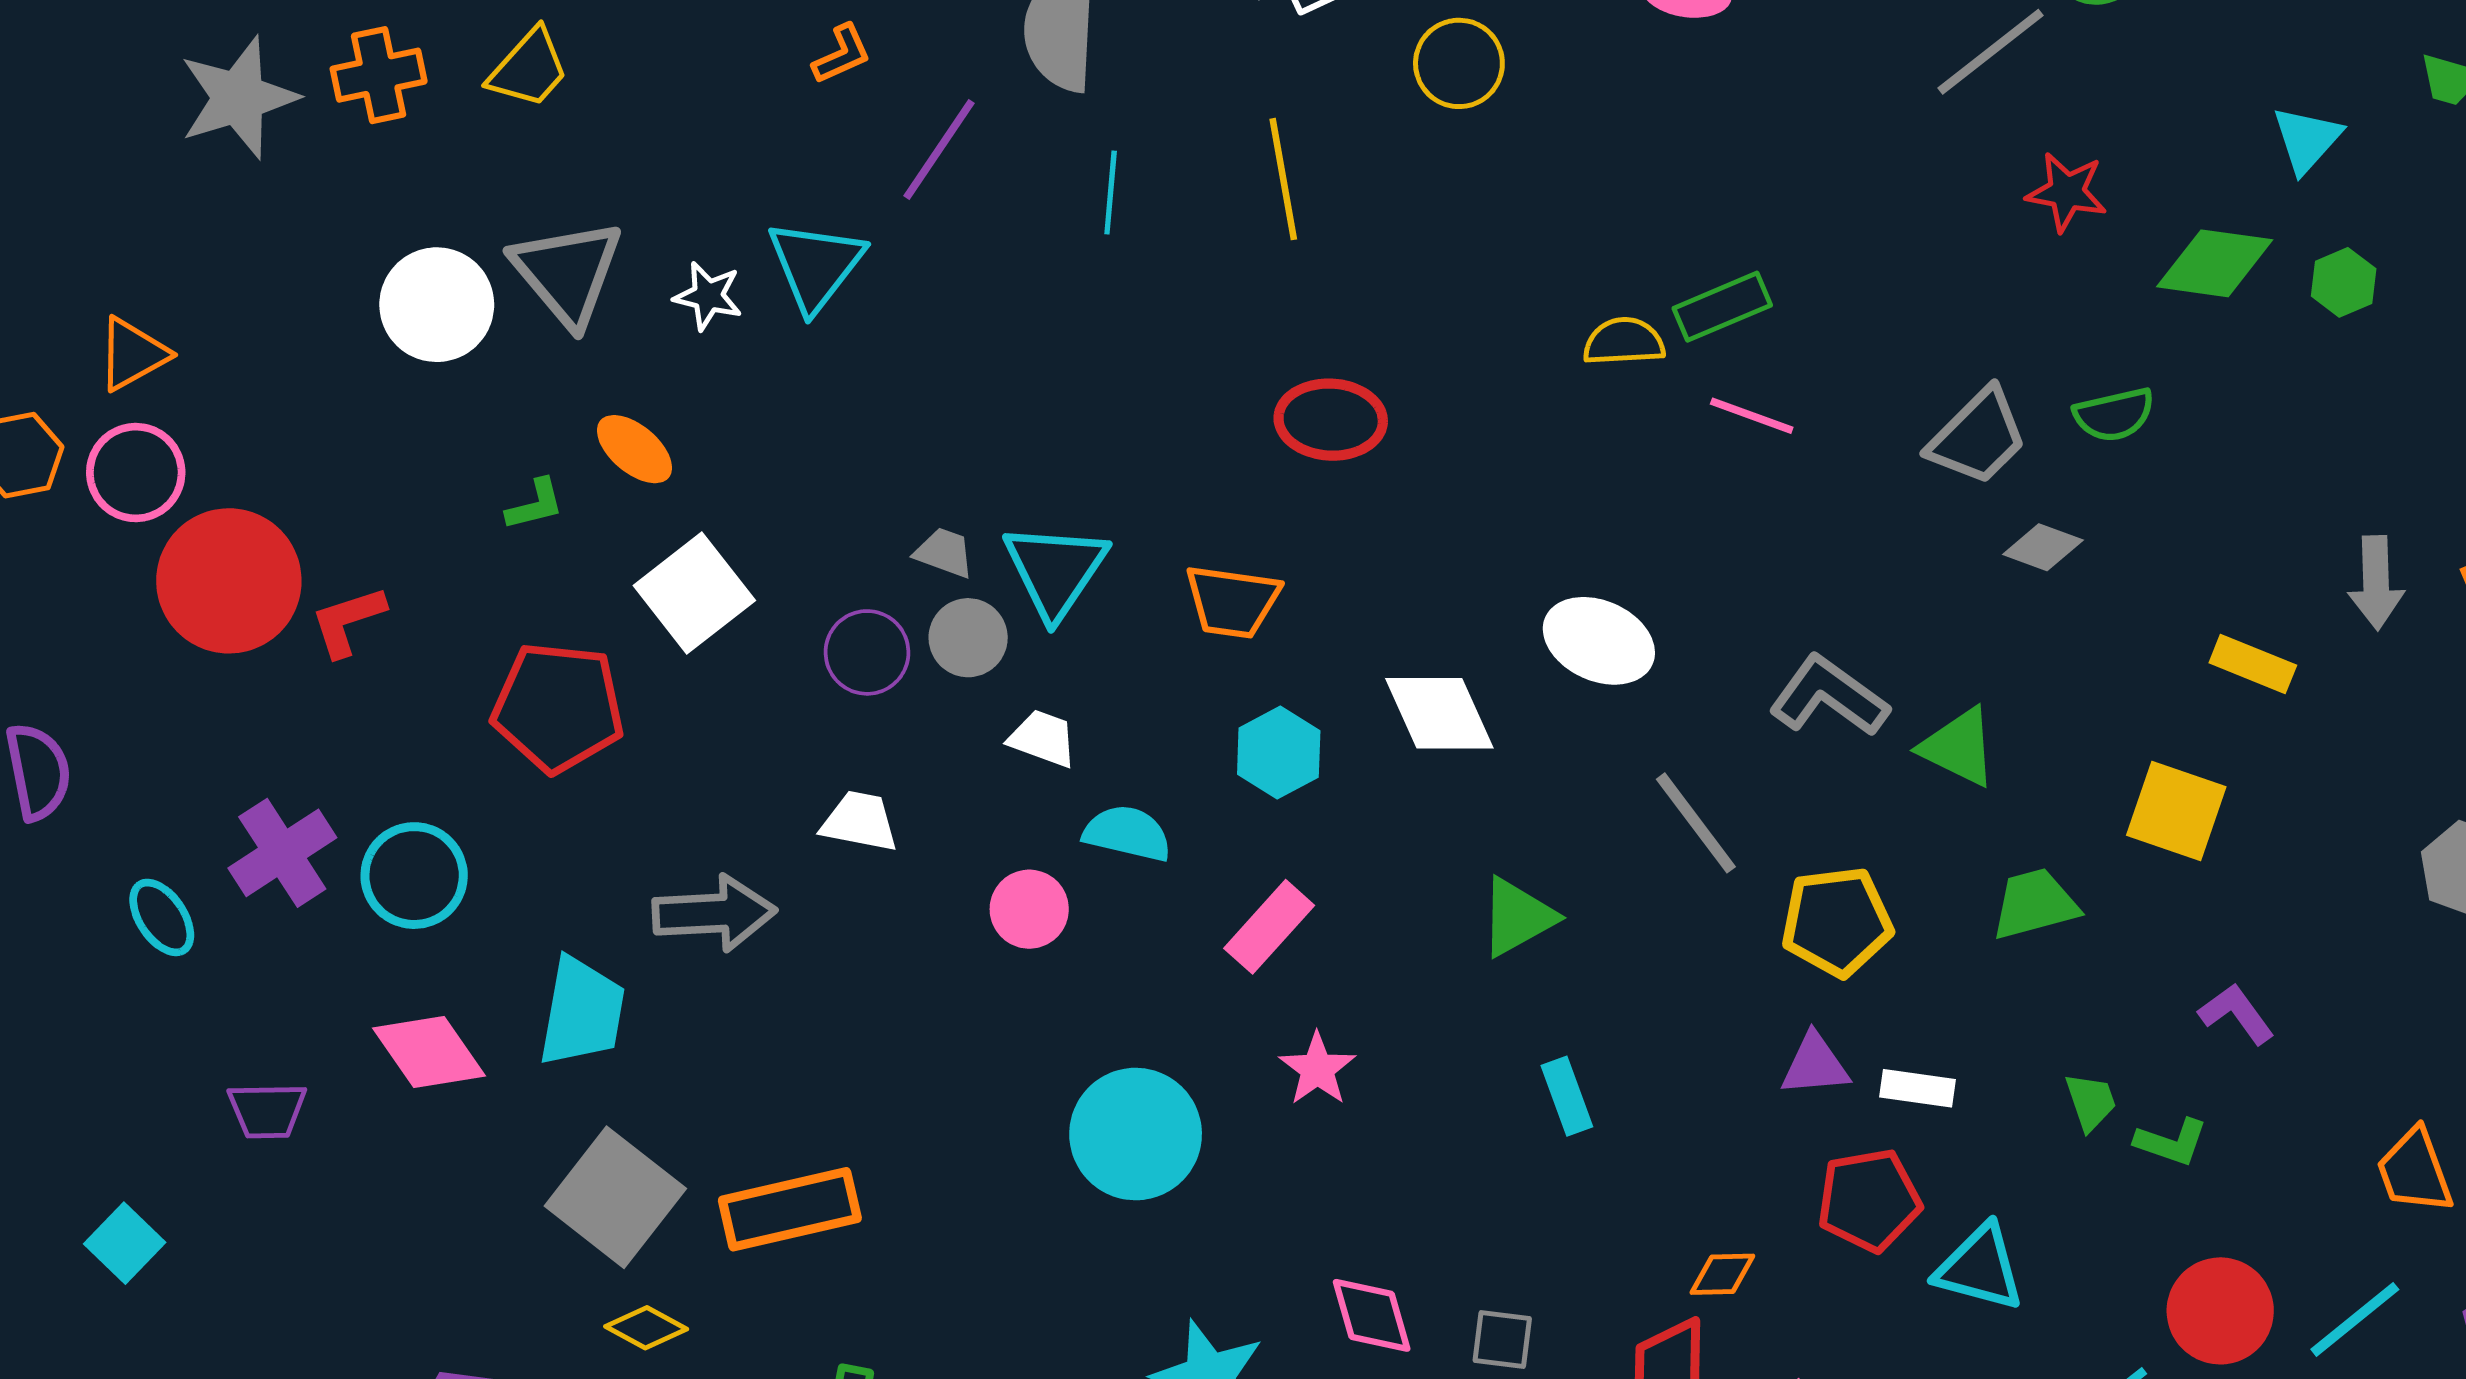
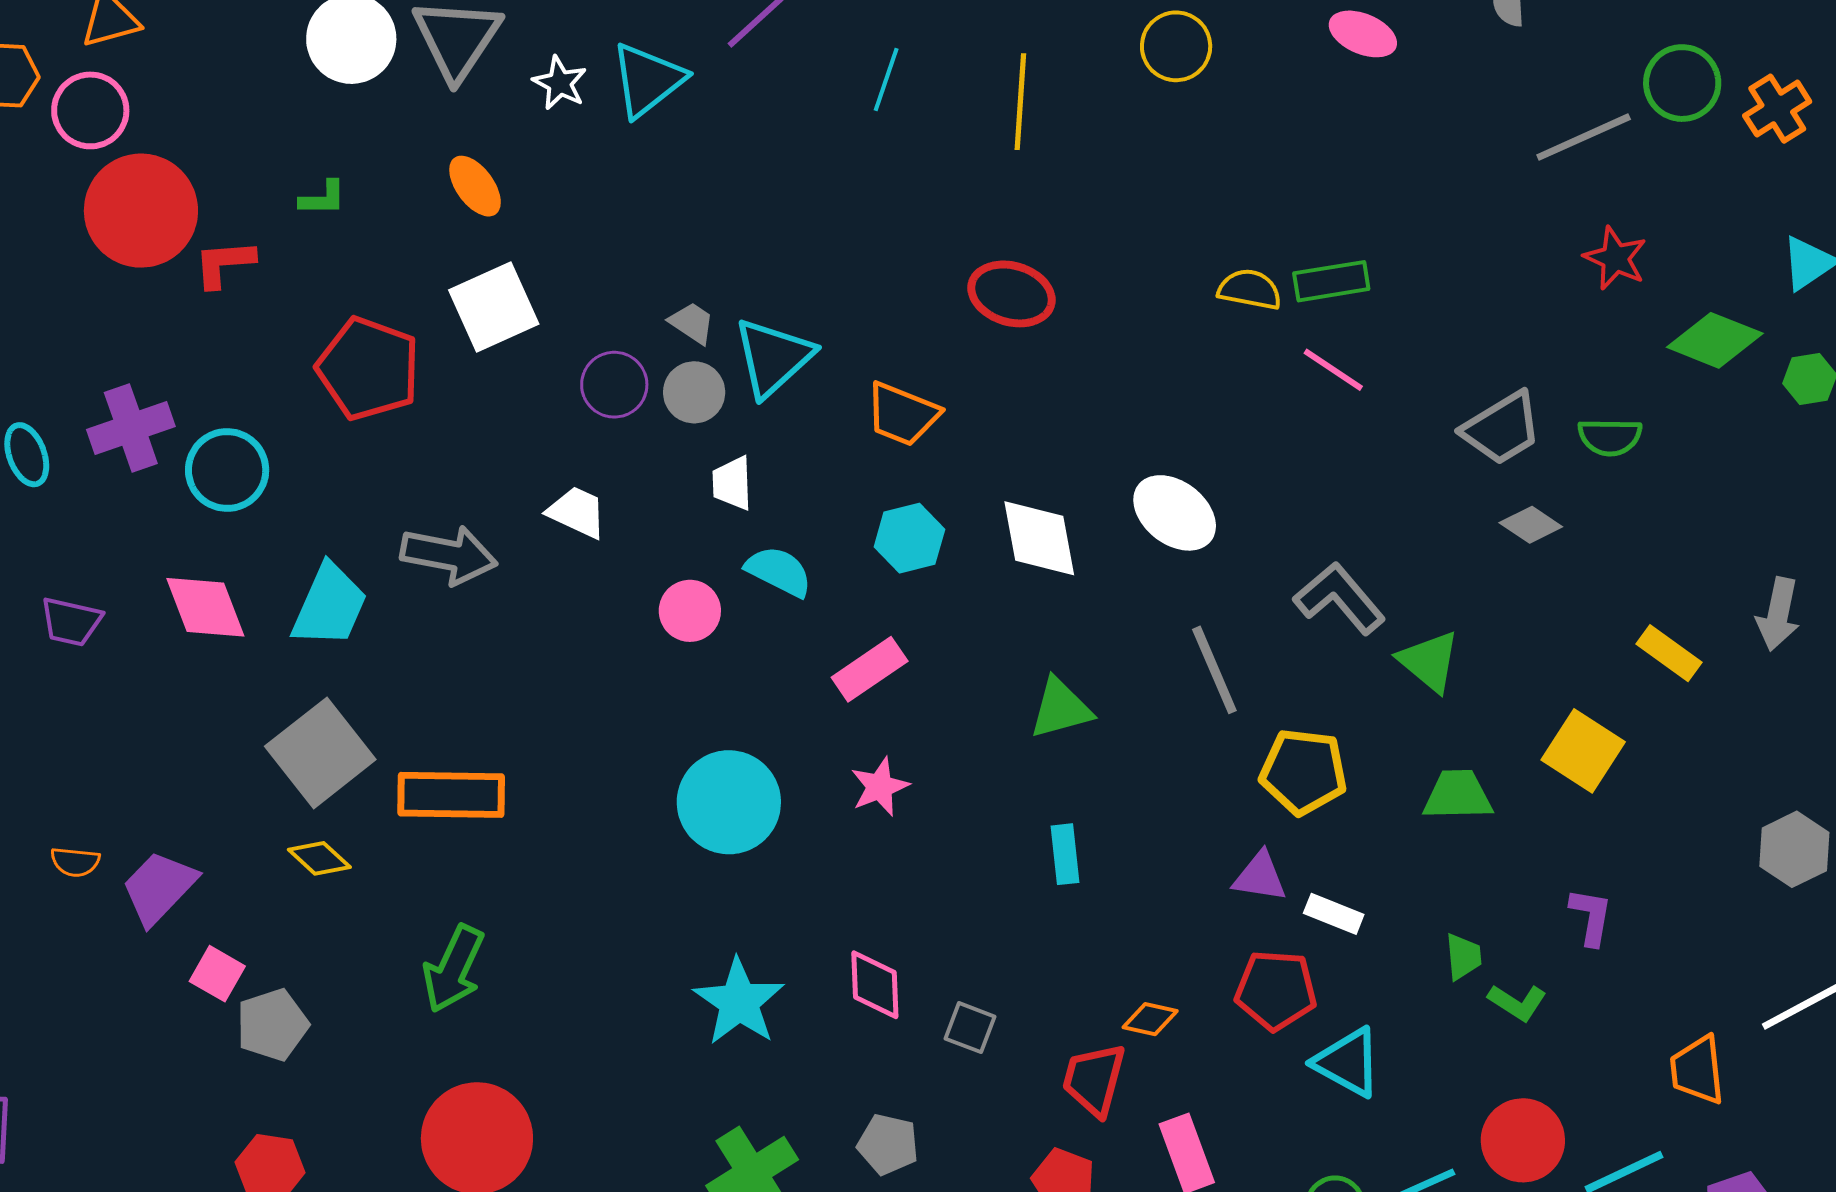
green L-shape: (535, 505) -> (323, 198), moved
white trapezoid: (1043, 738) -> (732, 483), turned -126
purple L-shape: (2236, 1014) -> (1591, 917), turned 32

